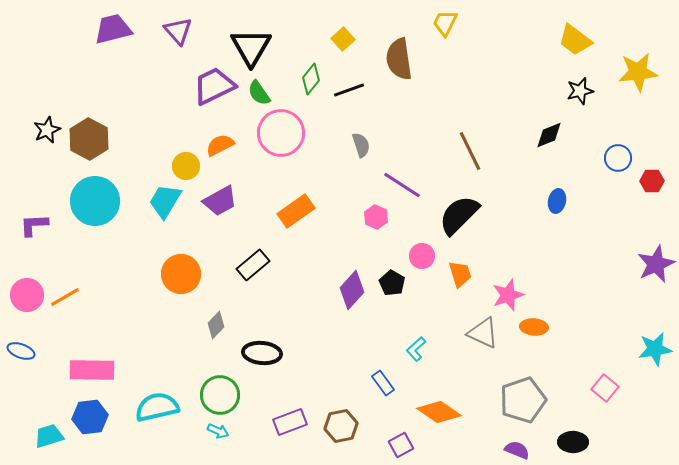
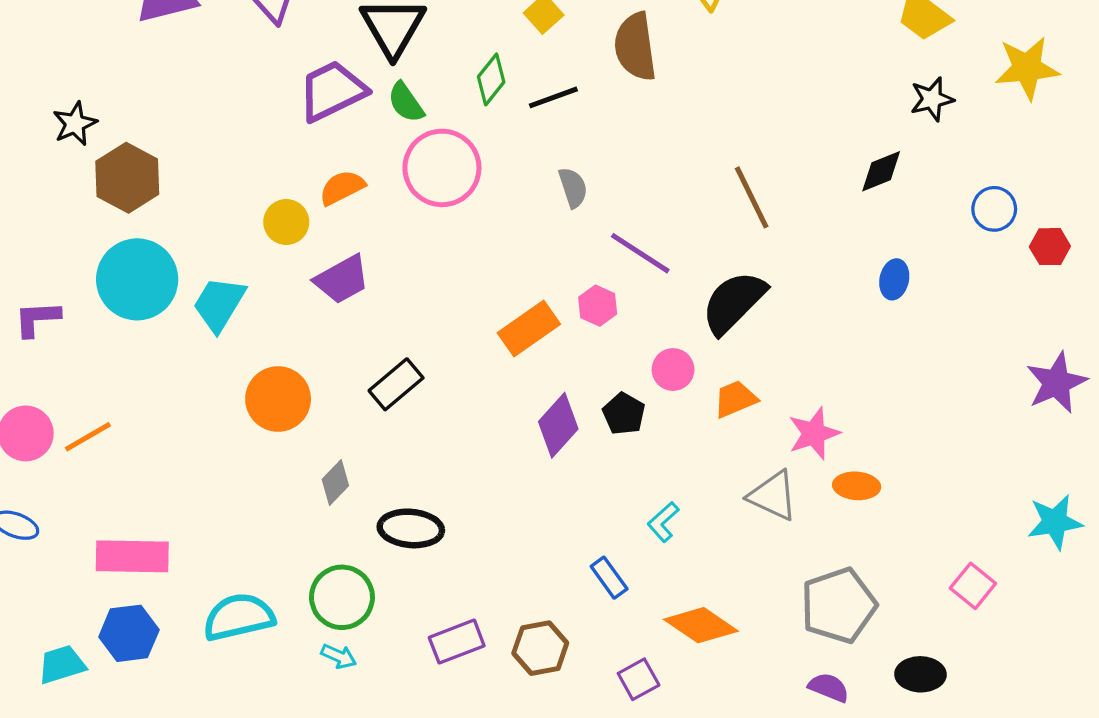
black star: (47, 130) -> (75, 124), moved
cyan trapezoid: (165, 201) -> (219, 304), moved
orange rectangle: (296, 211) -> (529, 329), moved
orange trapezoid: (460, 274) -> (735, 399), turned -96

